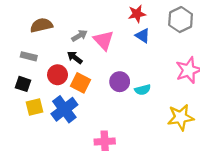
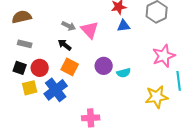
brown semicircle: (41, 25) -> (22, 17), moved
gray arrow: (79, 36) -> (69, 26), turned 56
blue triangle: (143, 36) -> (124, 26), turned -40
red circle: (58, 75) -> (40, 68), moved

